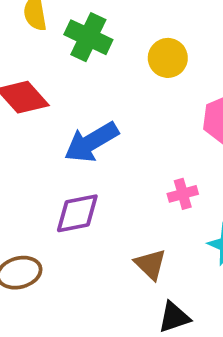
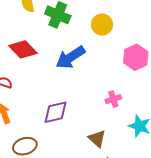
blue arrow: (91, 142) -> (70, 57), moved

